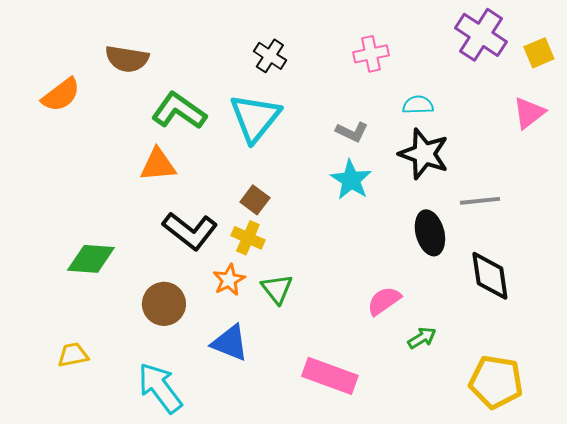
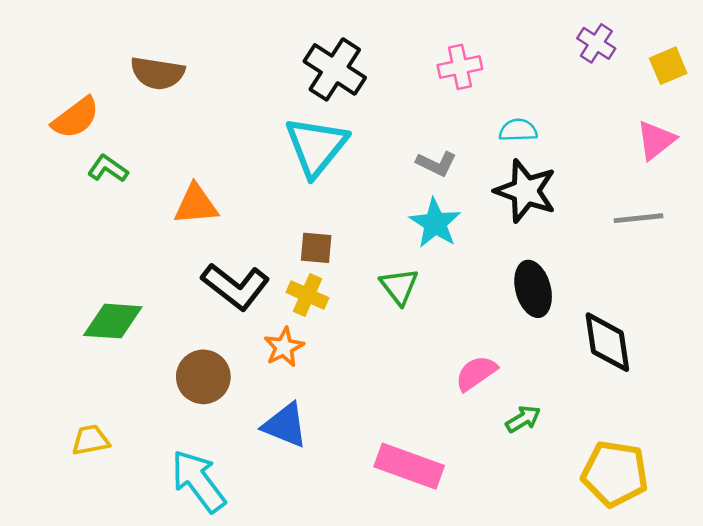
purple cross: (481, 35) -> (596, 43), size x0.6
black cross: (270, 56) -> (335, 69), size x1.5
green L-shape: (179, 111) -> (108, 169), moved, size x0.6
brown square: (255, 200) -> (316, 248), turned -32
gray line: (480, 201) -> (638, 218), moved
green triangle: (277, 289) -> (399, 286), moved

